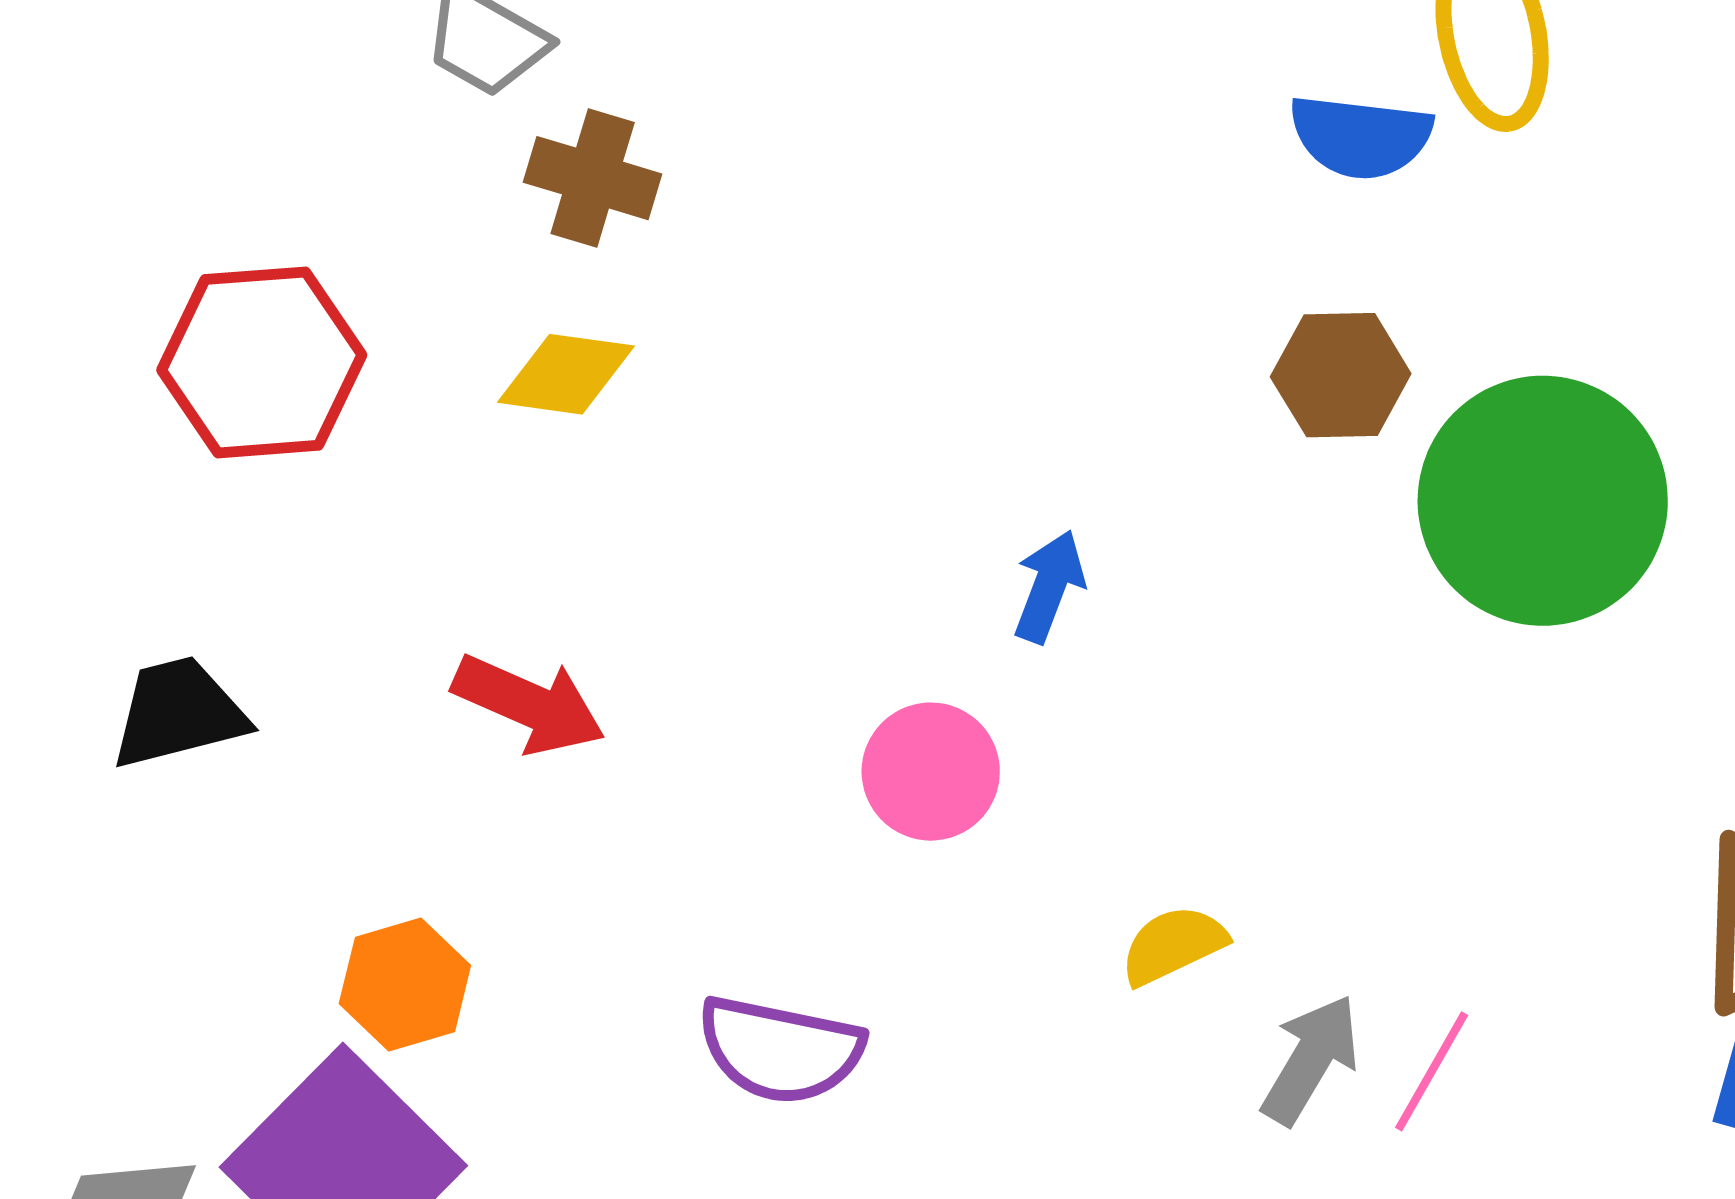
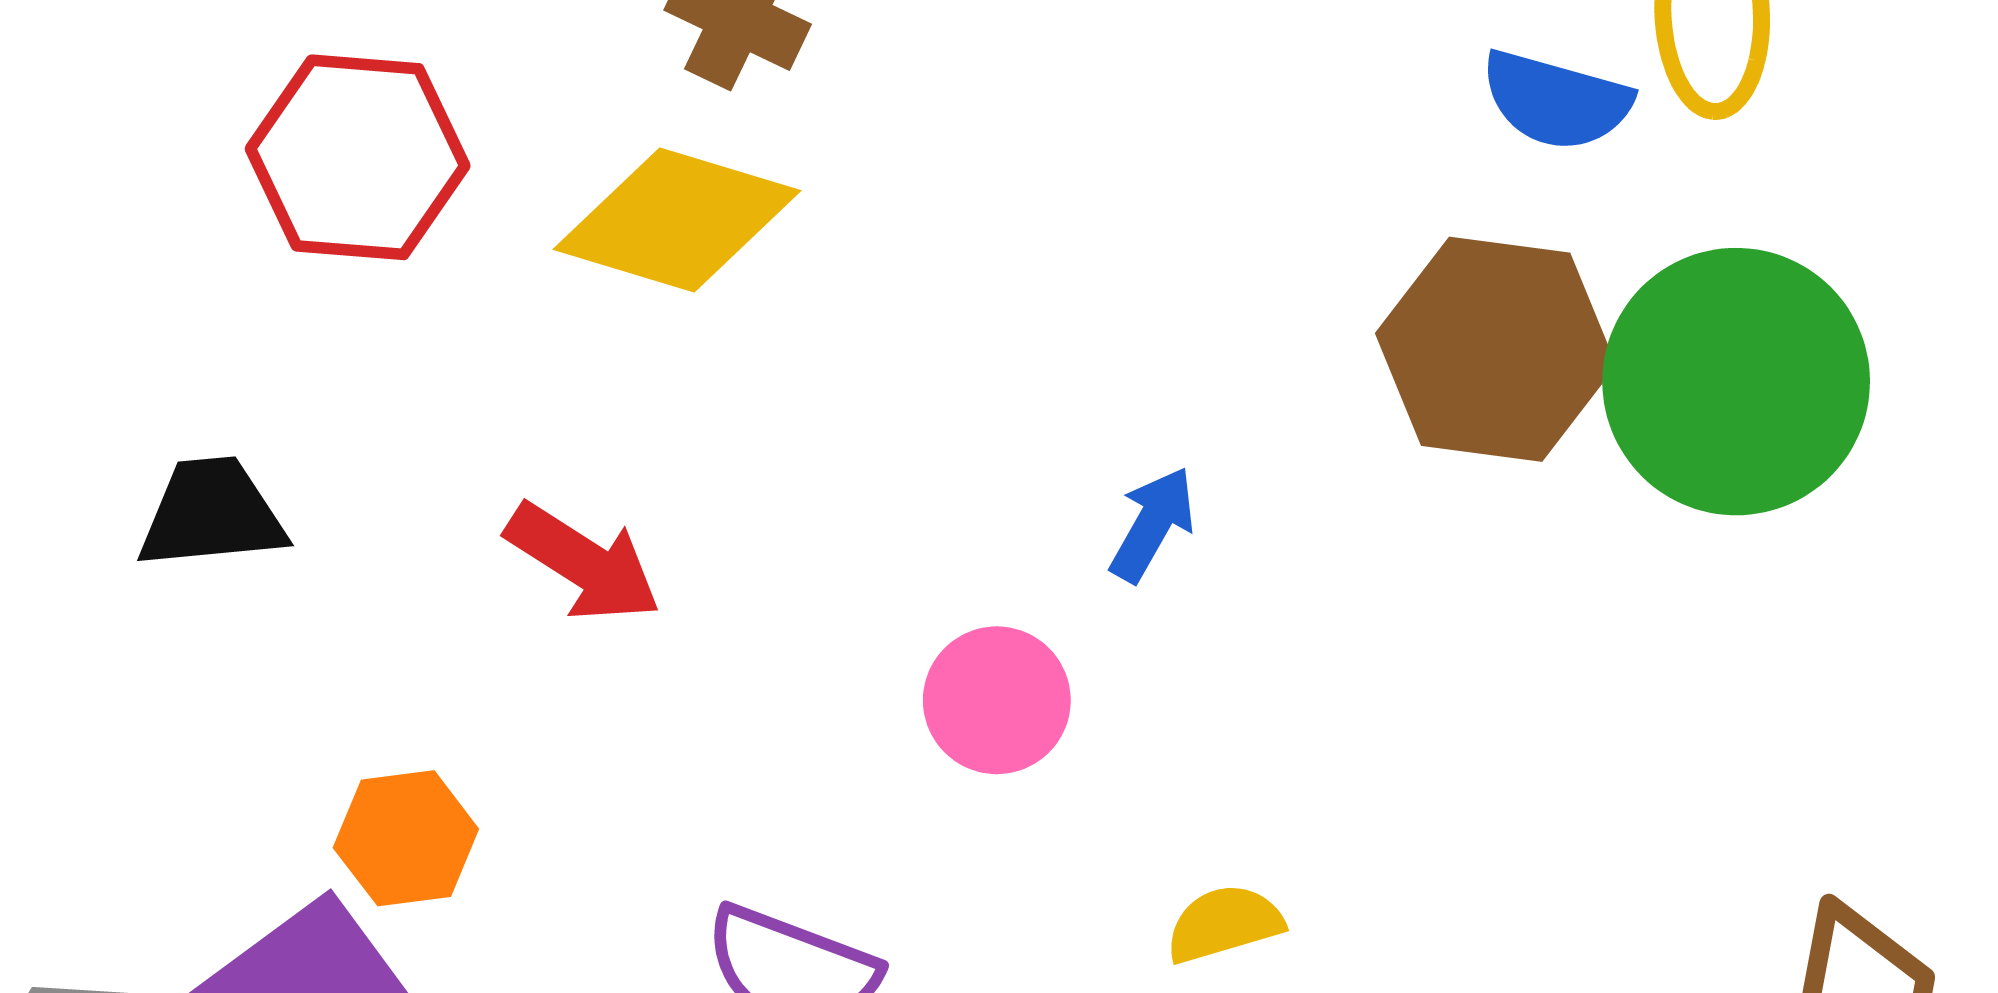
yellow diamond: (566, 374) -> (677, 220), size x1.6
brown hexagon: (1341, 375) -> (1496, 349), size x1.6
green circle: (1543, 501) -> (1736, 382), moved

